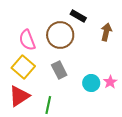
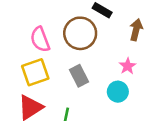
yellow square: (23, 67) -> (35, 72), turned 30
pink star: (110, 82) -> (128, 66), moved

